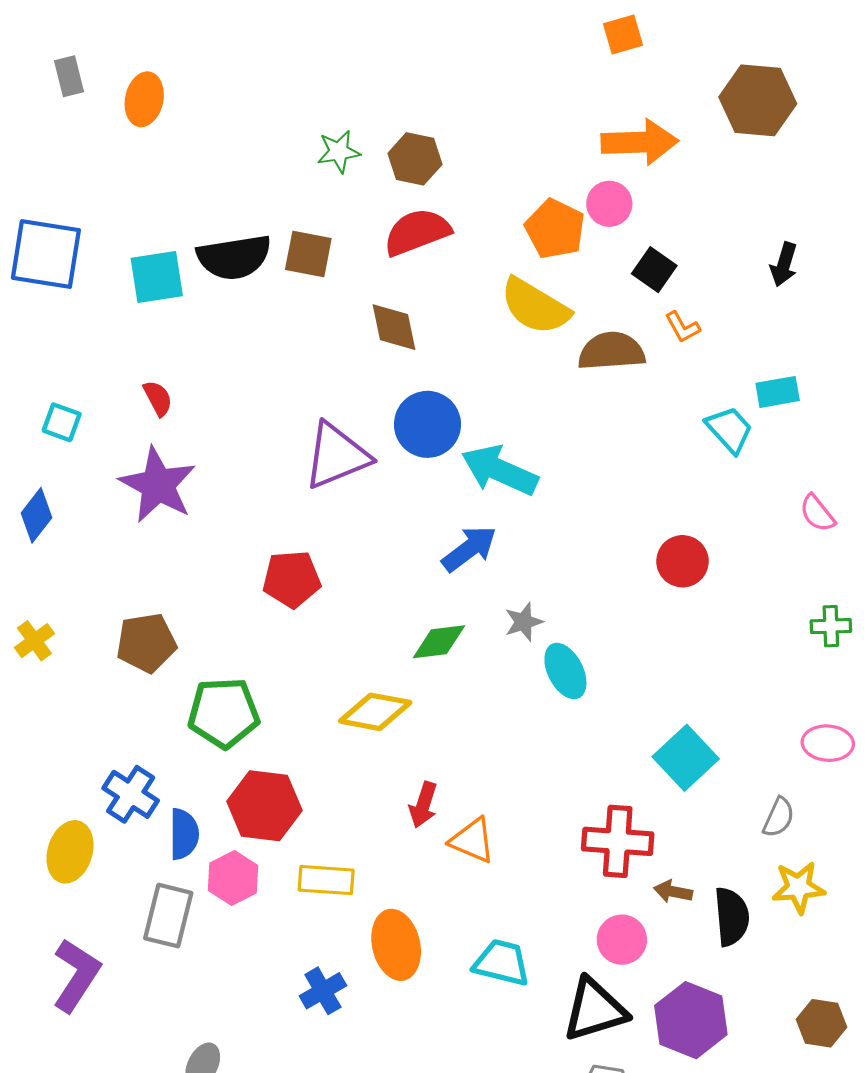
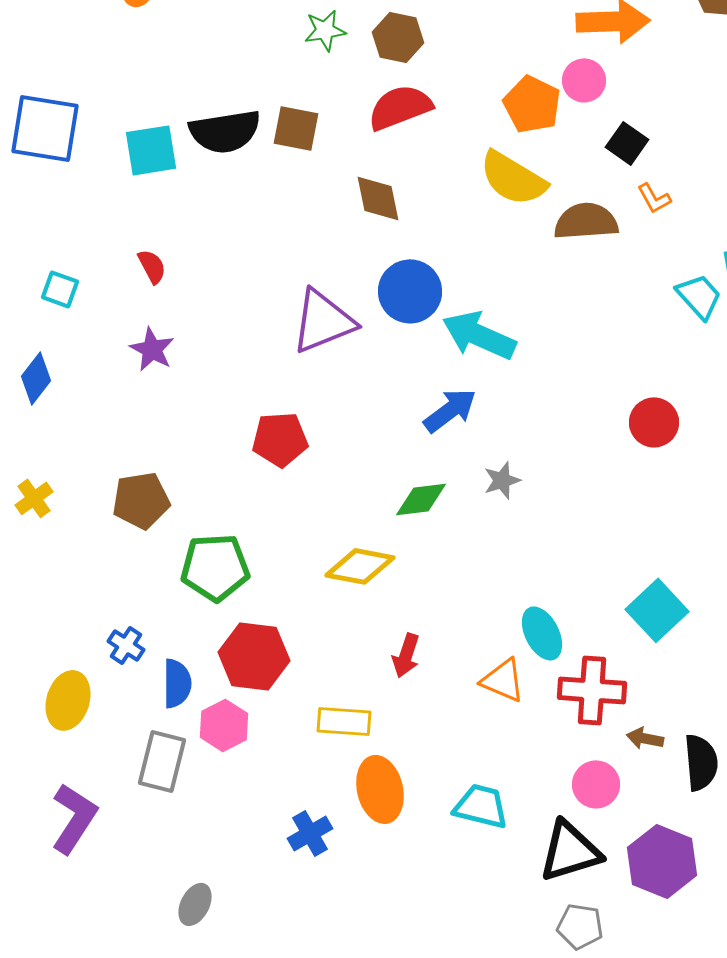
purple star: (158, 485) -> (152, 349), size x0.6
cyan ellipse: (565, 671) -> (542, 633), moved
blue cross: (131, 794) -> (126, 645), size x0.7
orange triangle: (472, 840) -> (503, 680), moved
yellow rectangle: (326, 880) -> (344, 721), moved

